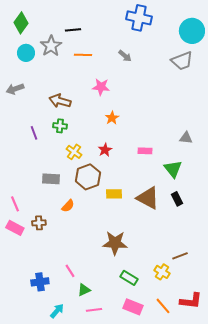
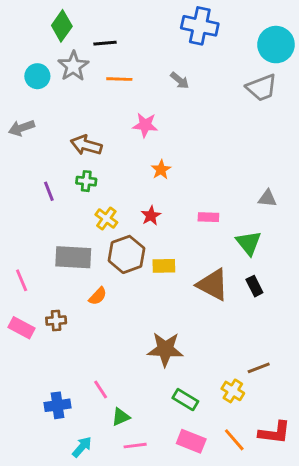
green diamond: (21, 23) -> (62, 26), moved
gray rectangle: (51, 179) -> (73, 257), size x1.4
yellow rectangle: (114, 194) -> (164, 266), moved
pink line: (15, 204) -> (22, 280), moved

